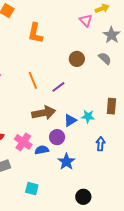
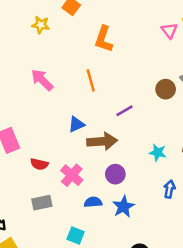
brown circle: (77, 59) -> (166, 89), moved
orange line: (33, 80) -> (91, 80), moved
blue triangle: (70, 120) -> (76, 124), moved
blue semicircle: (42, 150) -> (93, 202), moved

